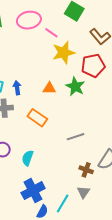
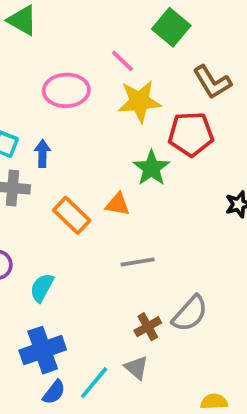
pink ellipse: (29, 20) -> (66, 90), moved
orange triangle: (49, 88) -> (118, 204), moved
brown cross: (86, 170) -> (148, 327), turned 32
gray triangle: (84, 192) -> (136, 368), turned -32

